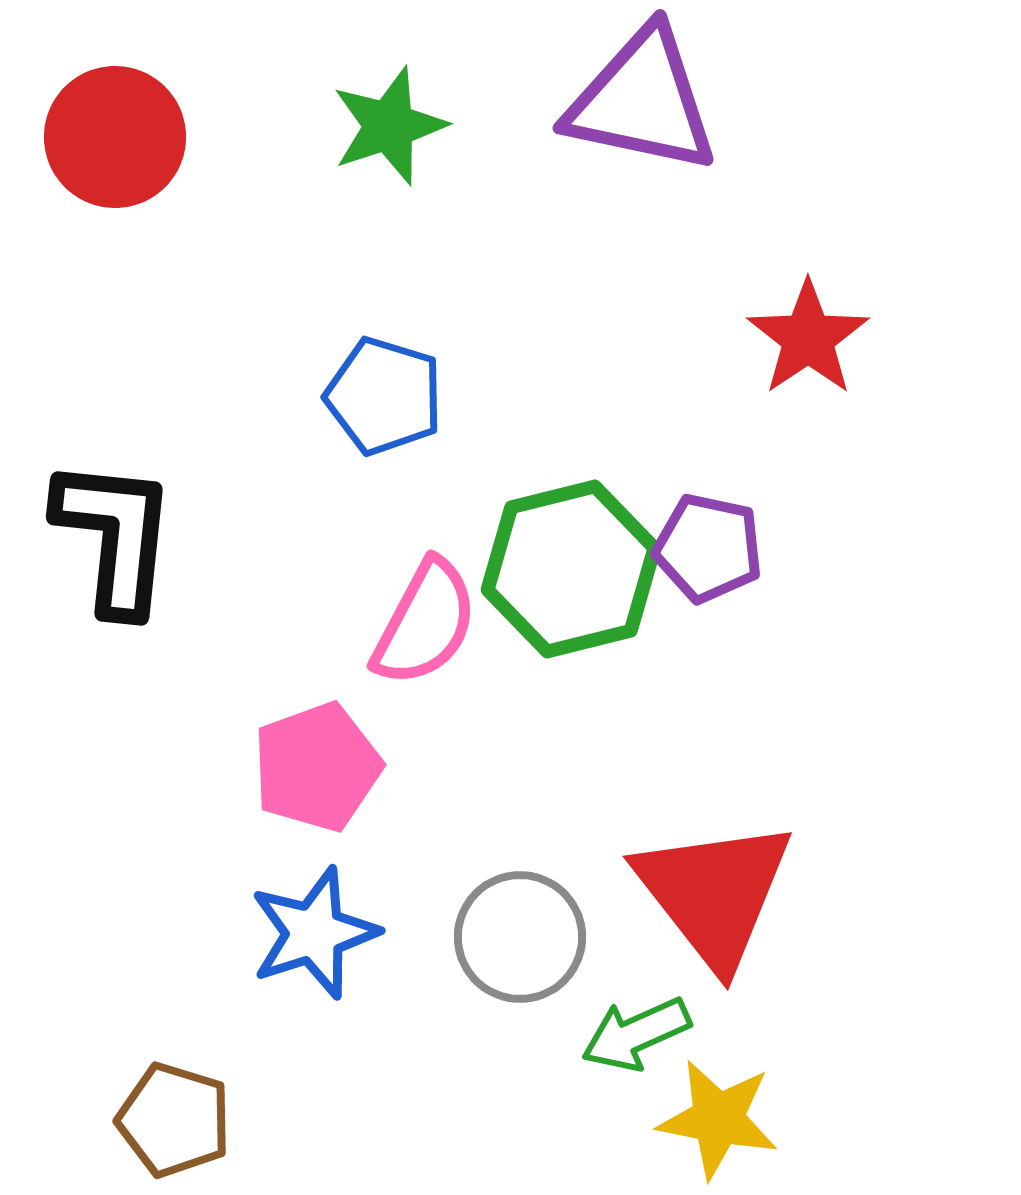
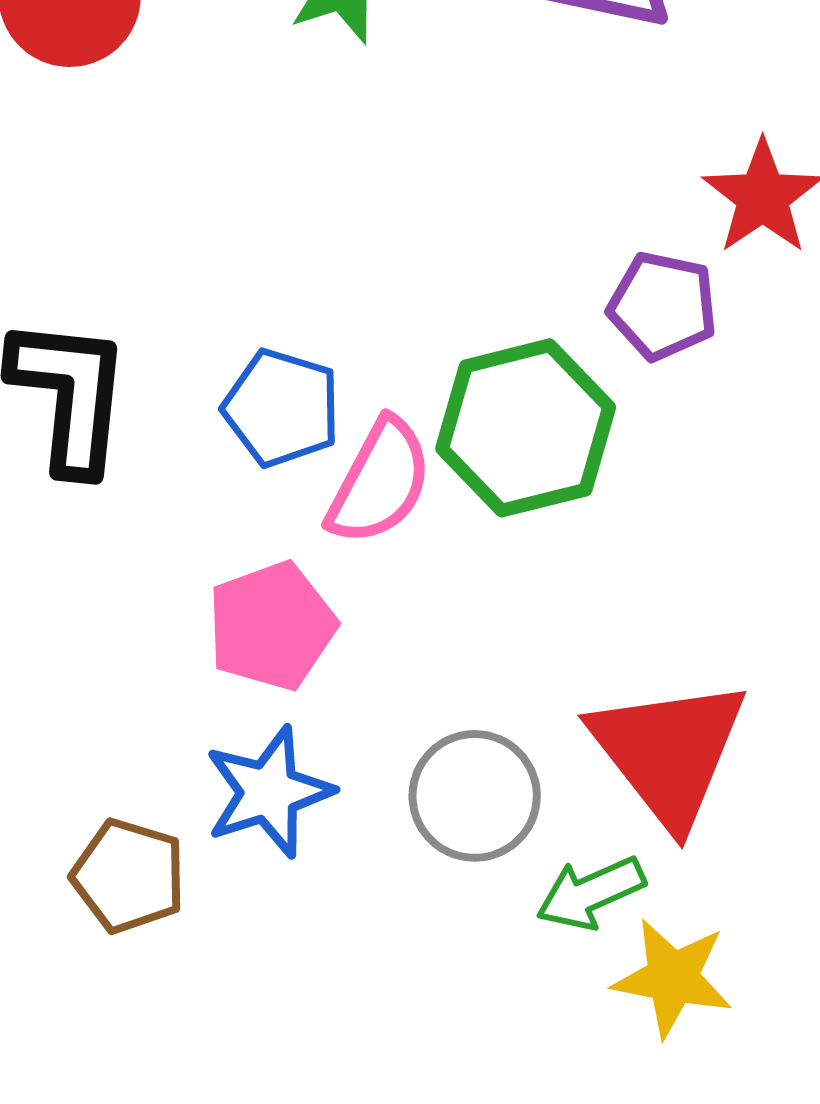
blue pentagon: (384, 396) -> (282, 408), moved
purple pentagon: (708, 548) -> (663, 306), moved
brown pentagon: (174, 1120) -> (129, 876), moved

